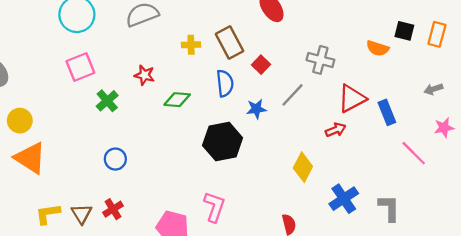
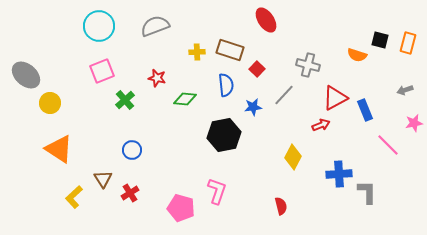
brown rectangle: (230, 43) -> (230, 50), turned -44
yellow circle: (20, 121) -> (50, 103), moved
blue cross: (344, 199) -> (339, 174), moved, turned 30
yellow L-shape: (48, 214) -> (74, 197), turned -35
brown triangle: (82, 214) -> (103, 179), moved

